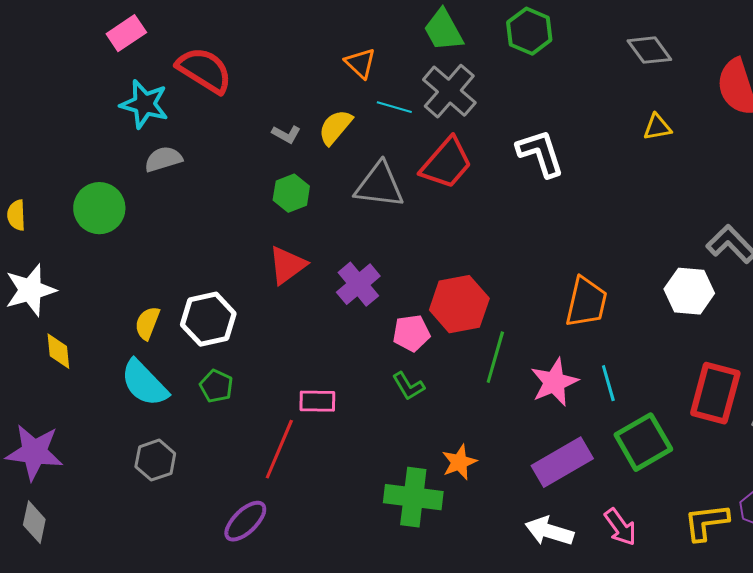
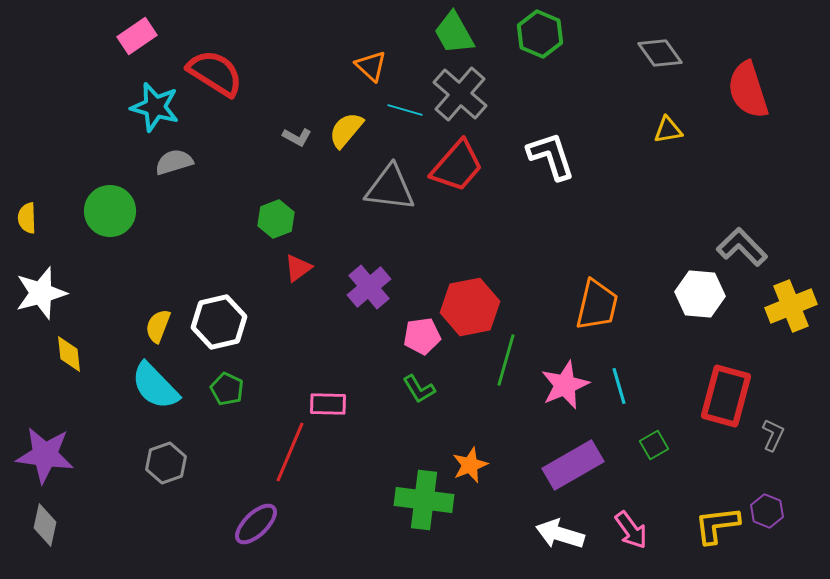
green hexagon: (291, 193) -> (276, 219), moved
red triangle: (287, 265) -> (298, 268), size x0.7
green square: (643, 442) -> (654, 445), size x0.5

